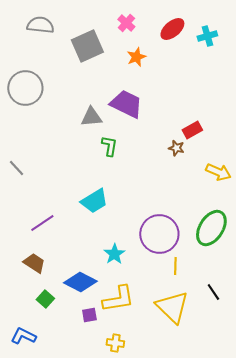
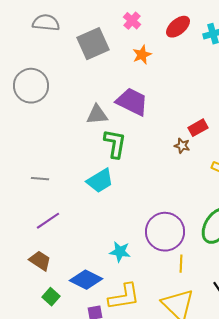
green L-shape: (109, 146) -> (115, 144), size x1.4
gray line: (16, 168) -> (40, 179), moved, turned -42
cyan trapezoid: (94, 201) -> (100, 181), moved
cyan star: (114, 254) -> (120, 252), turned -30

